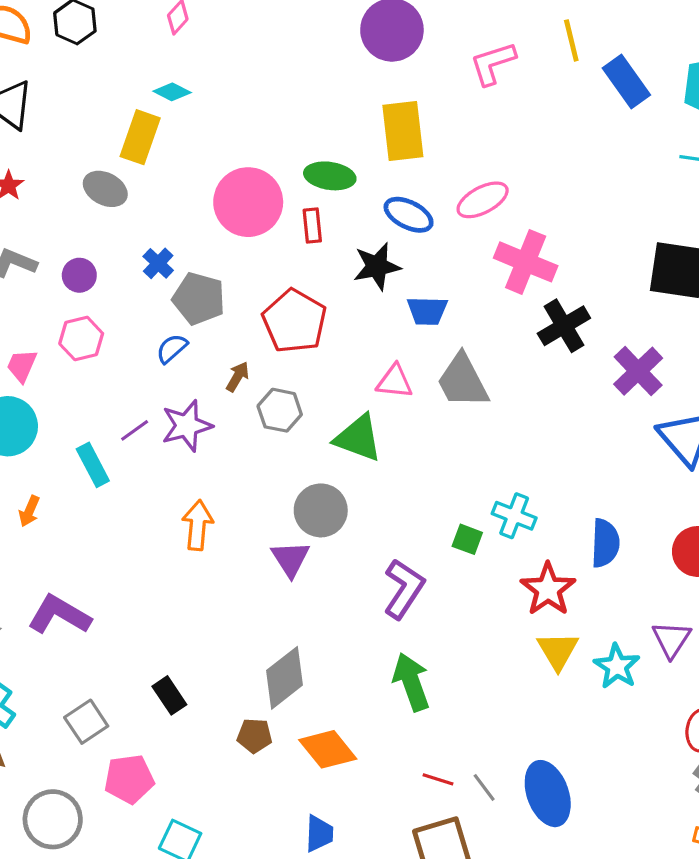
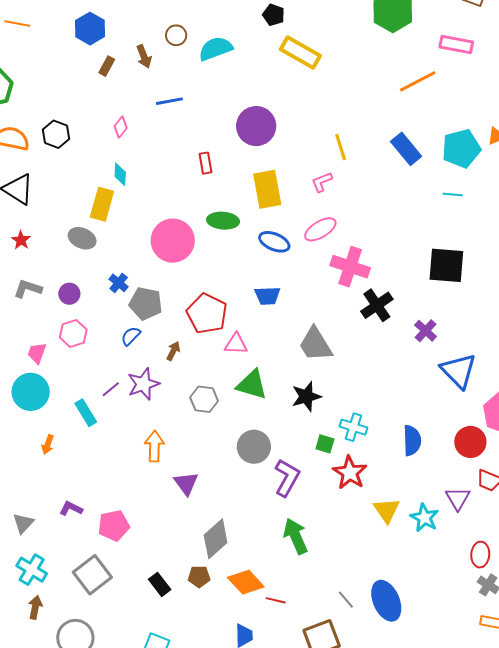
yellow line: (571, 40) -> (341, 147), moved
pink L-shape: (493, 63) -> (322, 182), moved, size x0.7
cyan diamond: (172, 92) -> (120, 174), turned 70
red rectangle: (312, 226) -> (205, 163), moved
black star: (377, 266) -> (306, 396), moved
blue trapezoid: (427, 311) -> (267, 296), moved
purple cross: (638, 371) -> (426, 331), size x0.7
pink triangle: (395, 381) -> (236, 344), moved
gray hexagon: (280, 410) -> (204, 399), moved
gray circle: (321, 510) -> (254, 447), moved
purple triangle: (290, 559) -> (186, 483), moved
red star: (548, 589) -> (350, 473), moved
purple L-shape: (59, 615) -> (71, 509), size x0.6
black rectangle: (169, 695) -> (160, 584), moved
gray square: (86, 722) -> (92, 575), size x1.4
pink pentagon: (129, 779) -> (114, 526), moved
red line: (438, 779) -> (276, 600), moved

